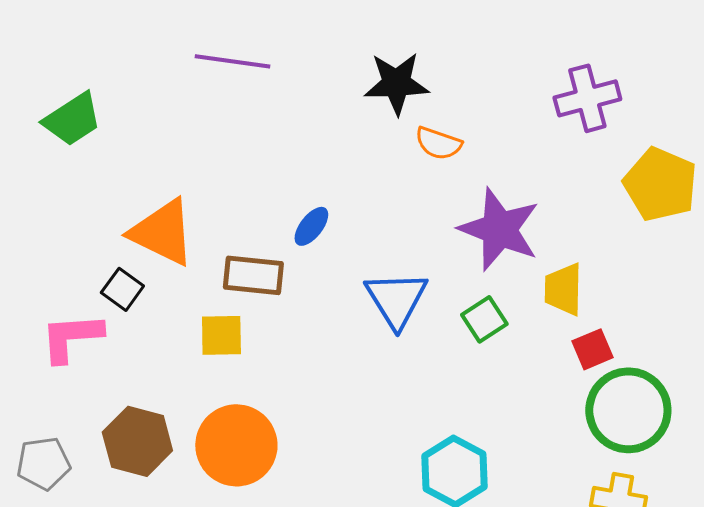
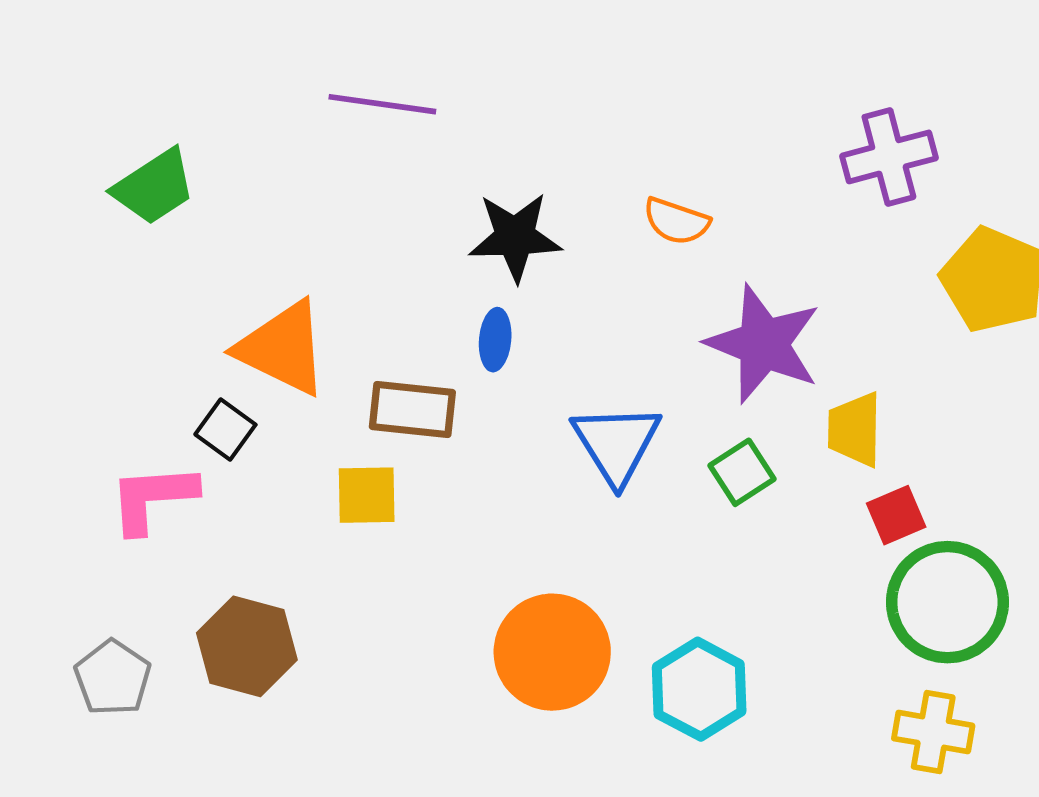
black star: (396, 83) -> (515, 237), moved
blue ellipse: (311, 226) -> (495, 340), turned -33
orange circle: (236, 445) -> (552, 652), moved
gray pentagon: (43, 463) -> (113, 678), turned -30

